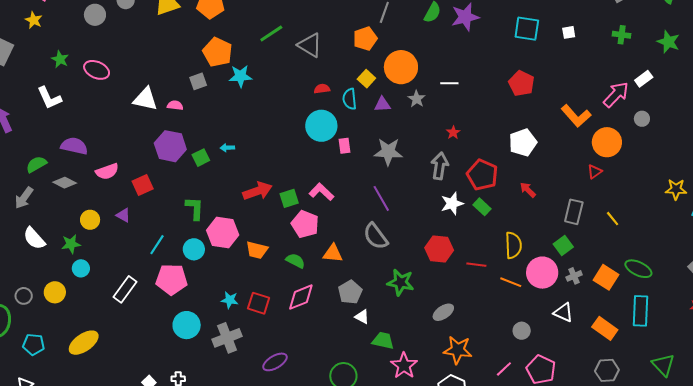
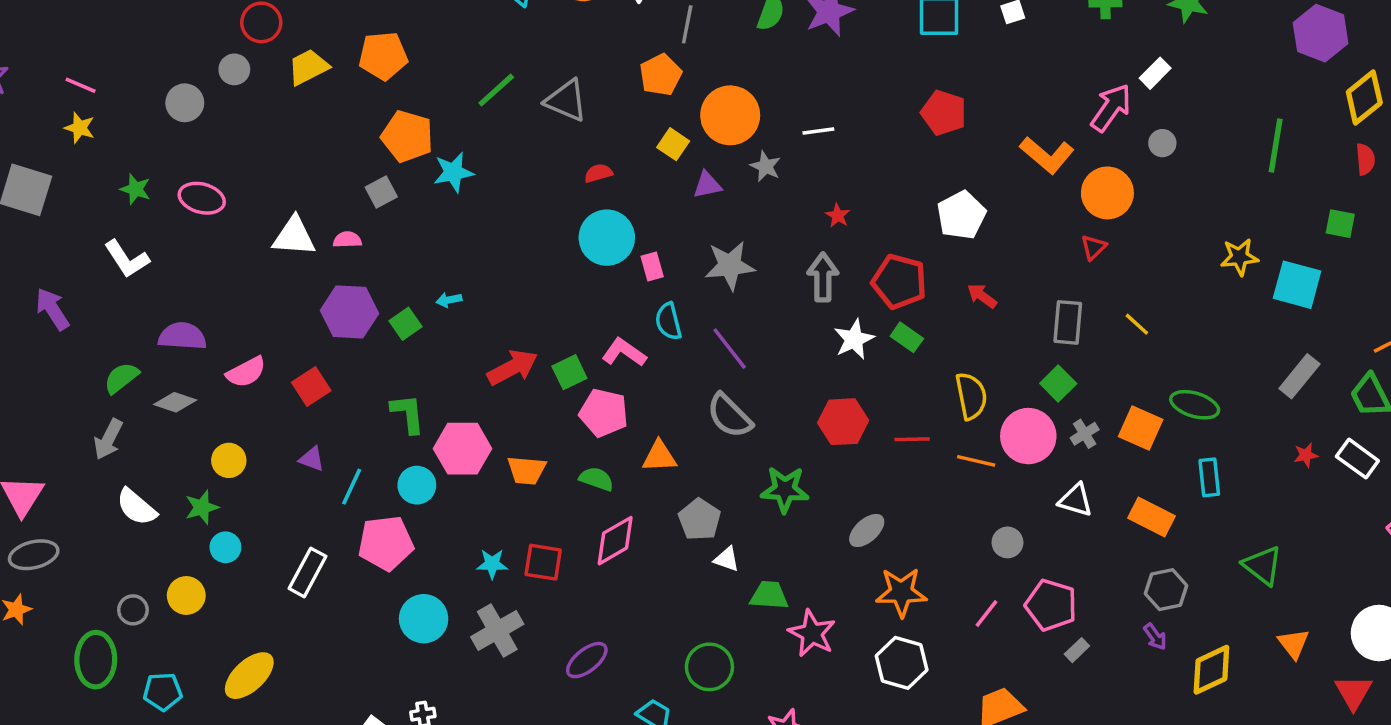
cyan semicircle: (350, 99) -> (668, 321), moved
purple triangle: (123, 215) -> (312, 459), moved
cyan rectangle: (641, 311) -> (1209, 477), size x0.7

